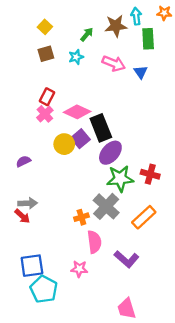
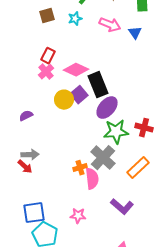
pink semicircle: (94, 242) -> (92, 179), moved

